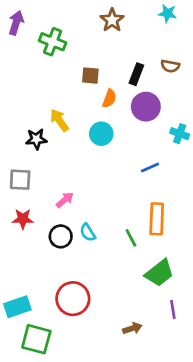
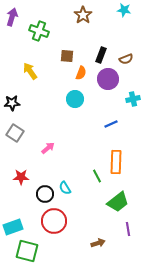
brown semicircle: (170, 66) -> (126, 59), moved, turned -32
yellow arrow: (59, 120) -> (30, 71), moved
cyan cross: (180, 134) -> (133, 99), turned -32
black star: (36, 139) -> (12, 103), moved
gray square: (20, 180) -> (15, 133), turned 30
red star: (23, 219) -> (21, 177), moved
cyan semicircle: (88, 232) -> (65, 188), moved
black circle: (61, 236) -> (45, 194), moved

